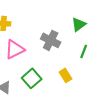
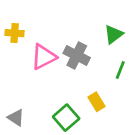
pink triangle: (15, 49) -> (44, 57), moved
green square: (32, 78) -> (66, 118), moved

